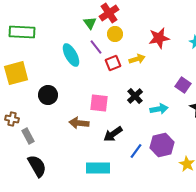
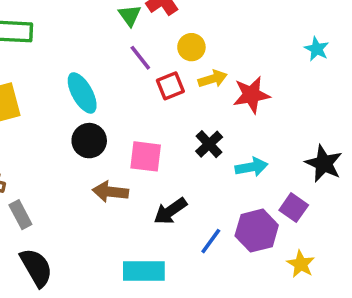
yellow circle: (115, 34) -> (191, 47), moved
red star: (159, 38) -> (251, 95), moved
cyan ellipse: (71, 55) -> (82, 93), moved
purple square: (183, 85) -> (294, 208), moved
black circle: (48, 95) -> (89, 141), moved

